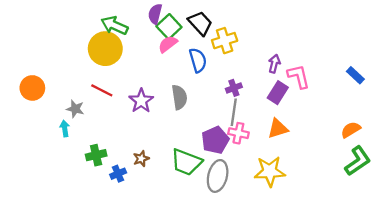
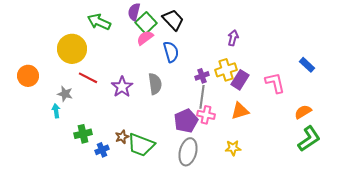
yellow cross: (225, 41) -> (226, 70), moved
yellow circle: (105, 49) -> (72, 49), moved
purple arrow: (274, 64) -> (233, 38), moved
pink L-shape: (299, 76) -> (275, 83), moved
green trapezoid: (186, 162) -> (141, 145), moved
yellow star: (270, 171) -> (233, 148), size x0.6

